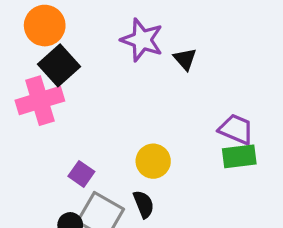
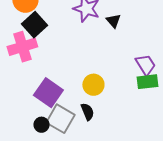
purple trapezoid: (236, 129) -> (145, 65), turned 35
purple square: (81, 174) -> (48, 93), size x1.8

